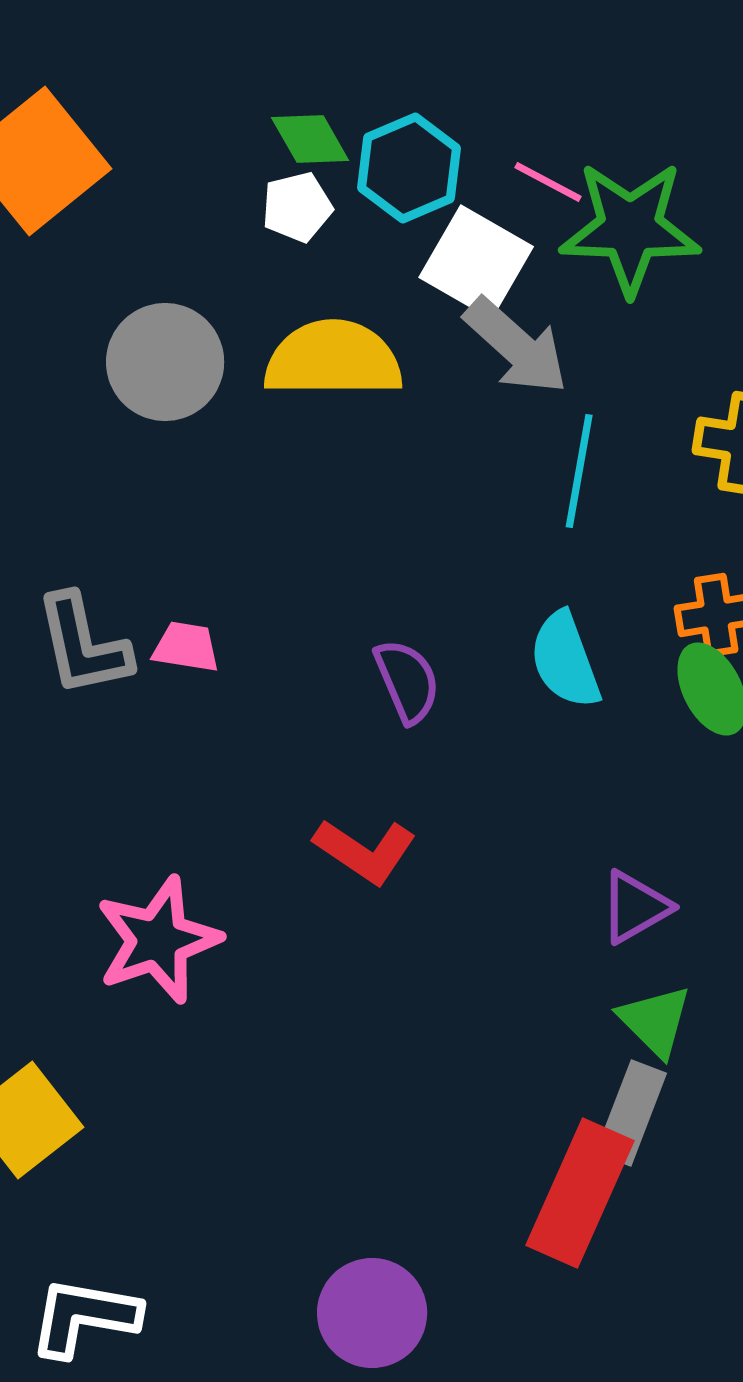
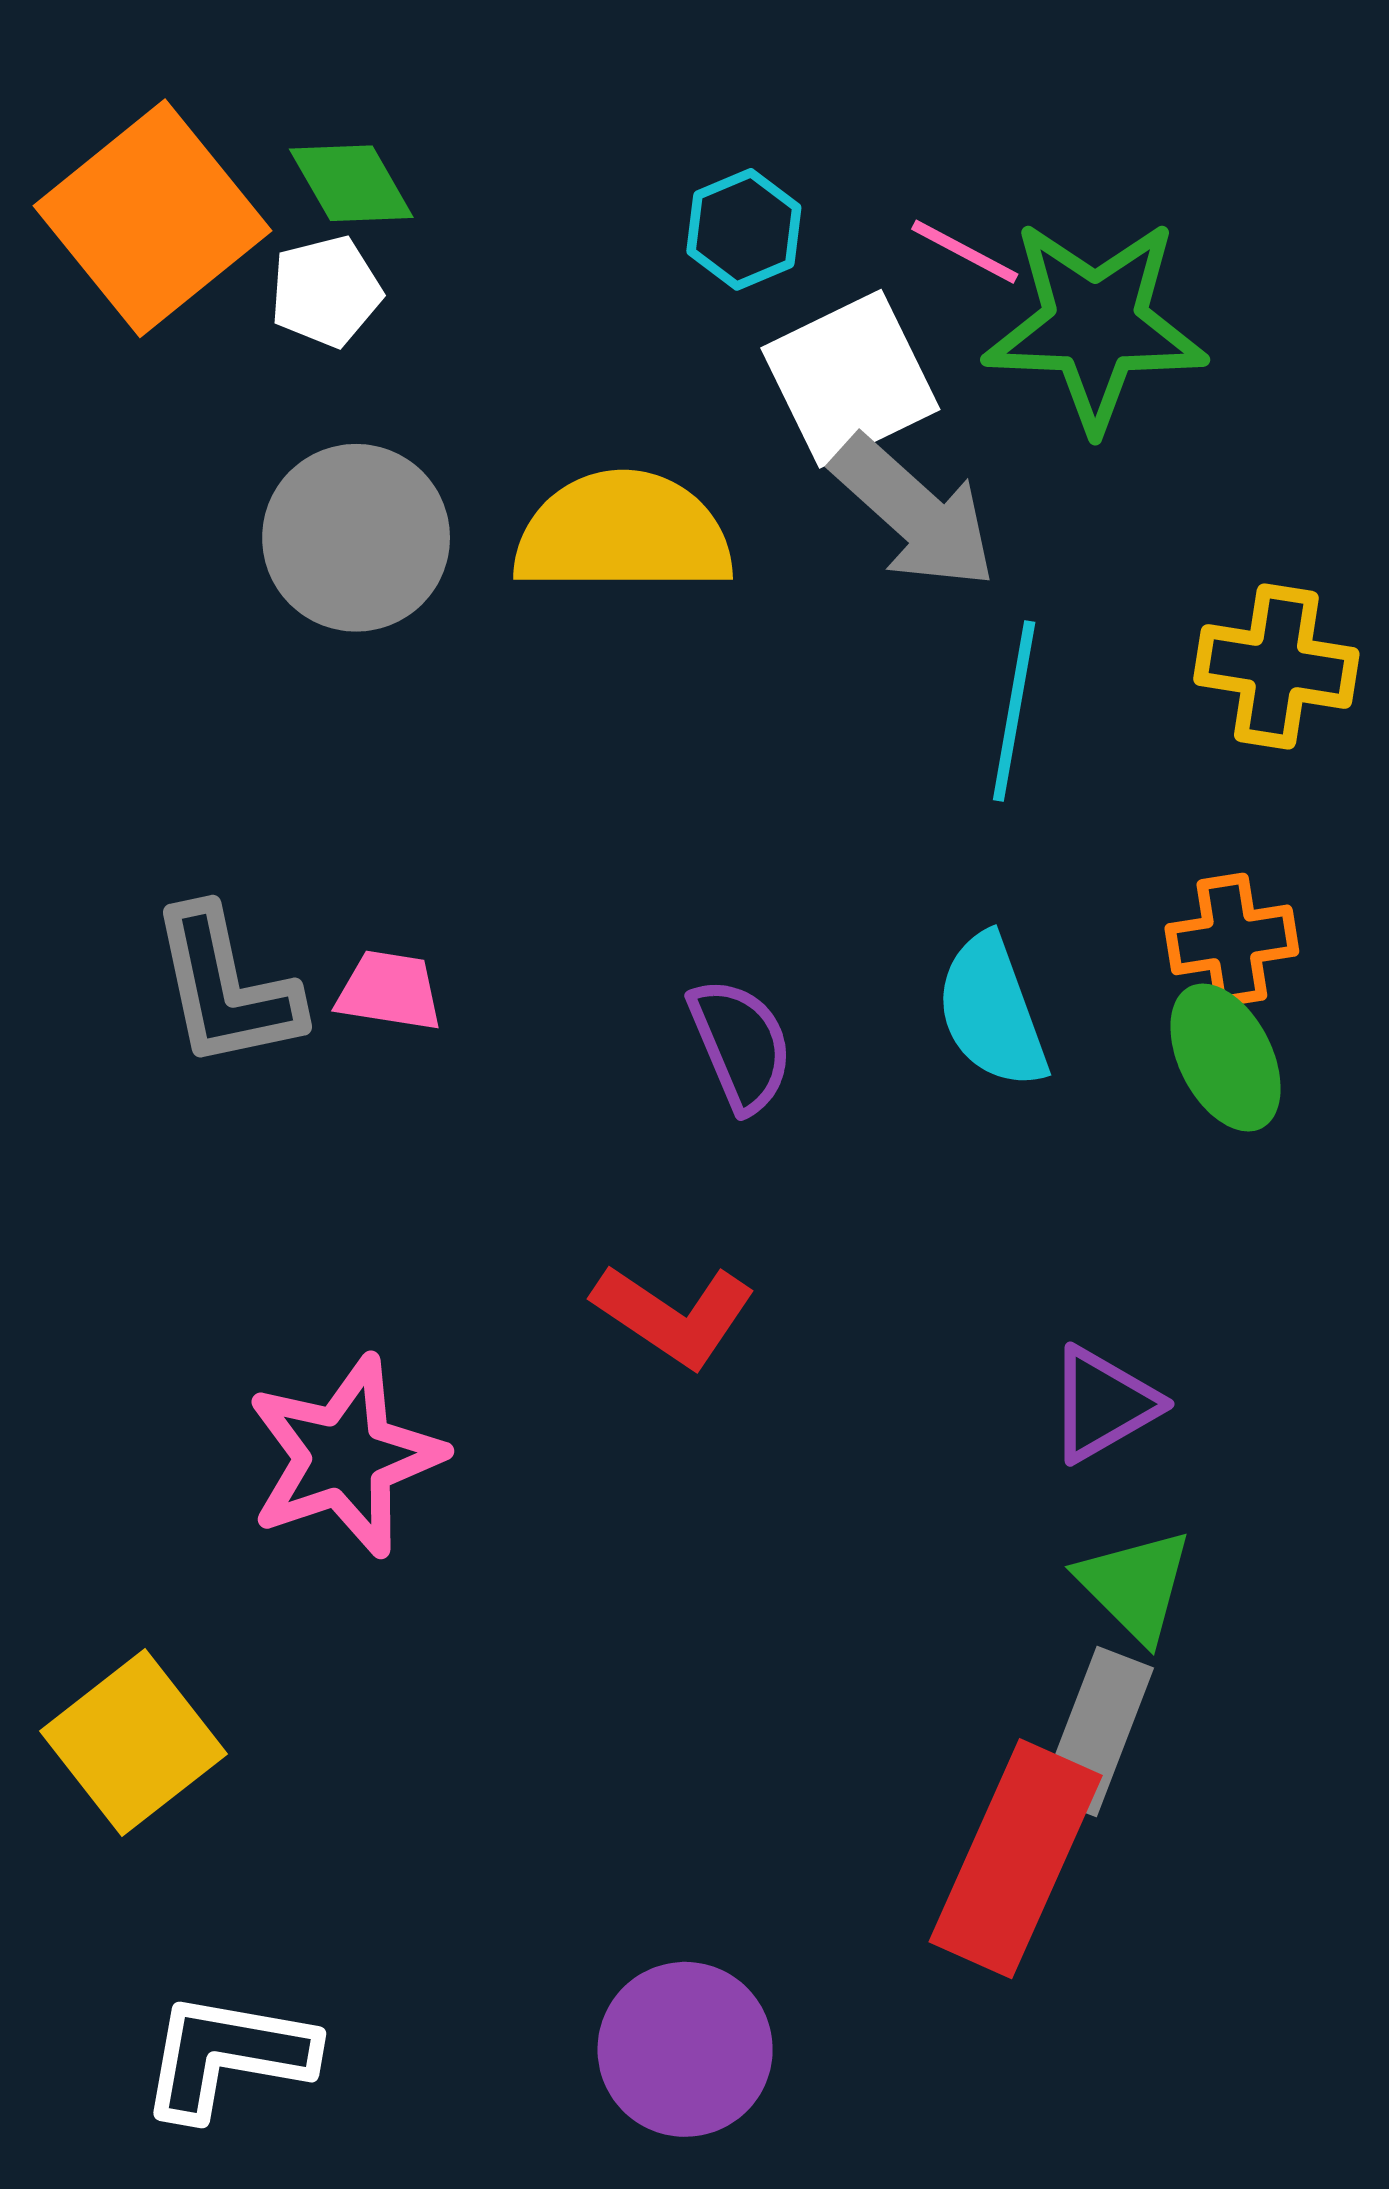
green diamond: (310, 139) -> (351, 183), moved
cyan hexagon: (409, 168) -> (744, 229), size x0.7
white pentagon: (297, 207) -> (326, 291), moved
white square: (476, 262) -> (850, 379), turned 34

